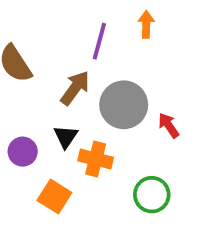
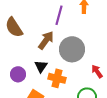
red arrow: (169, 125) -> (97, 71), moved

